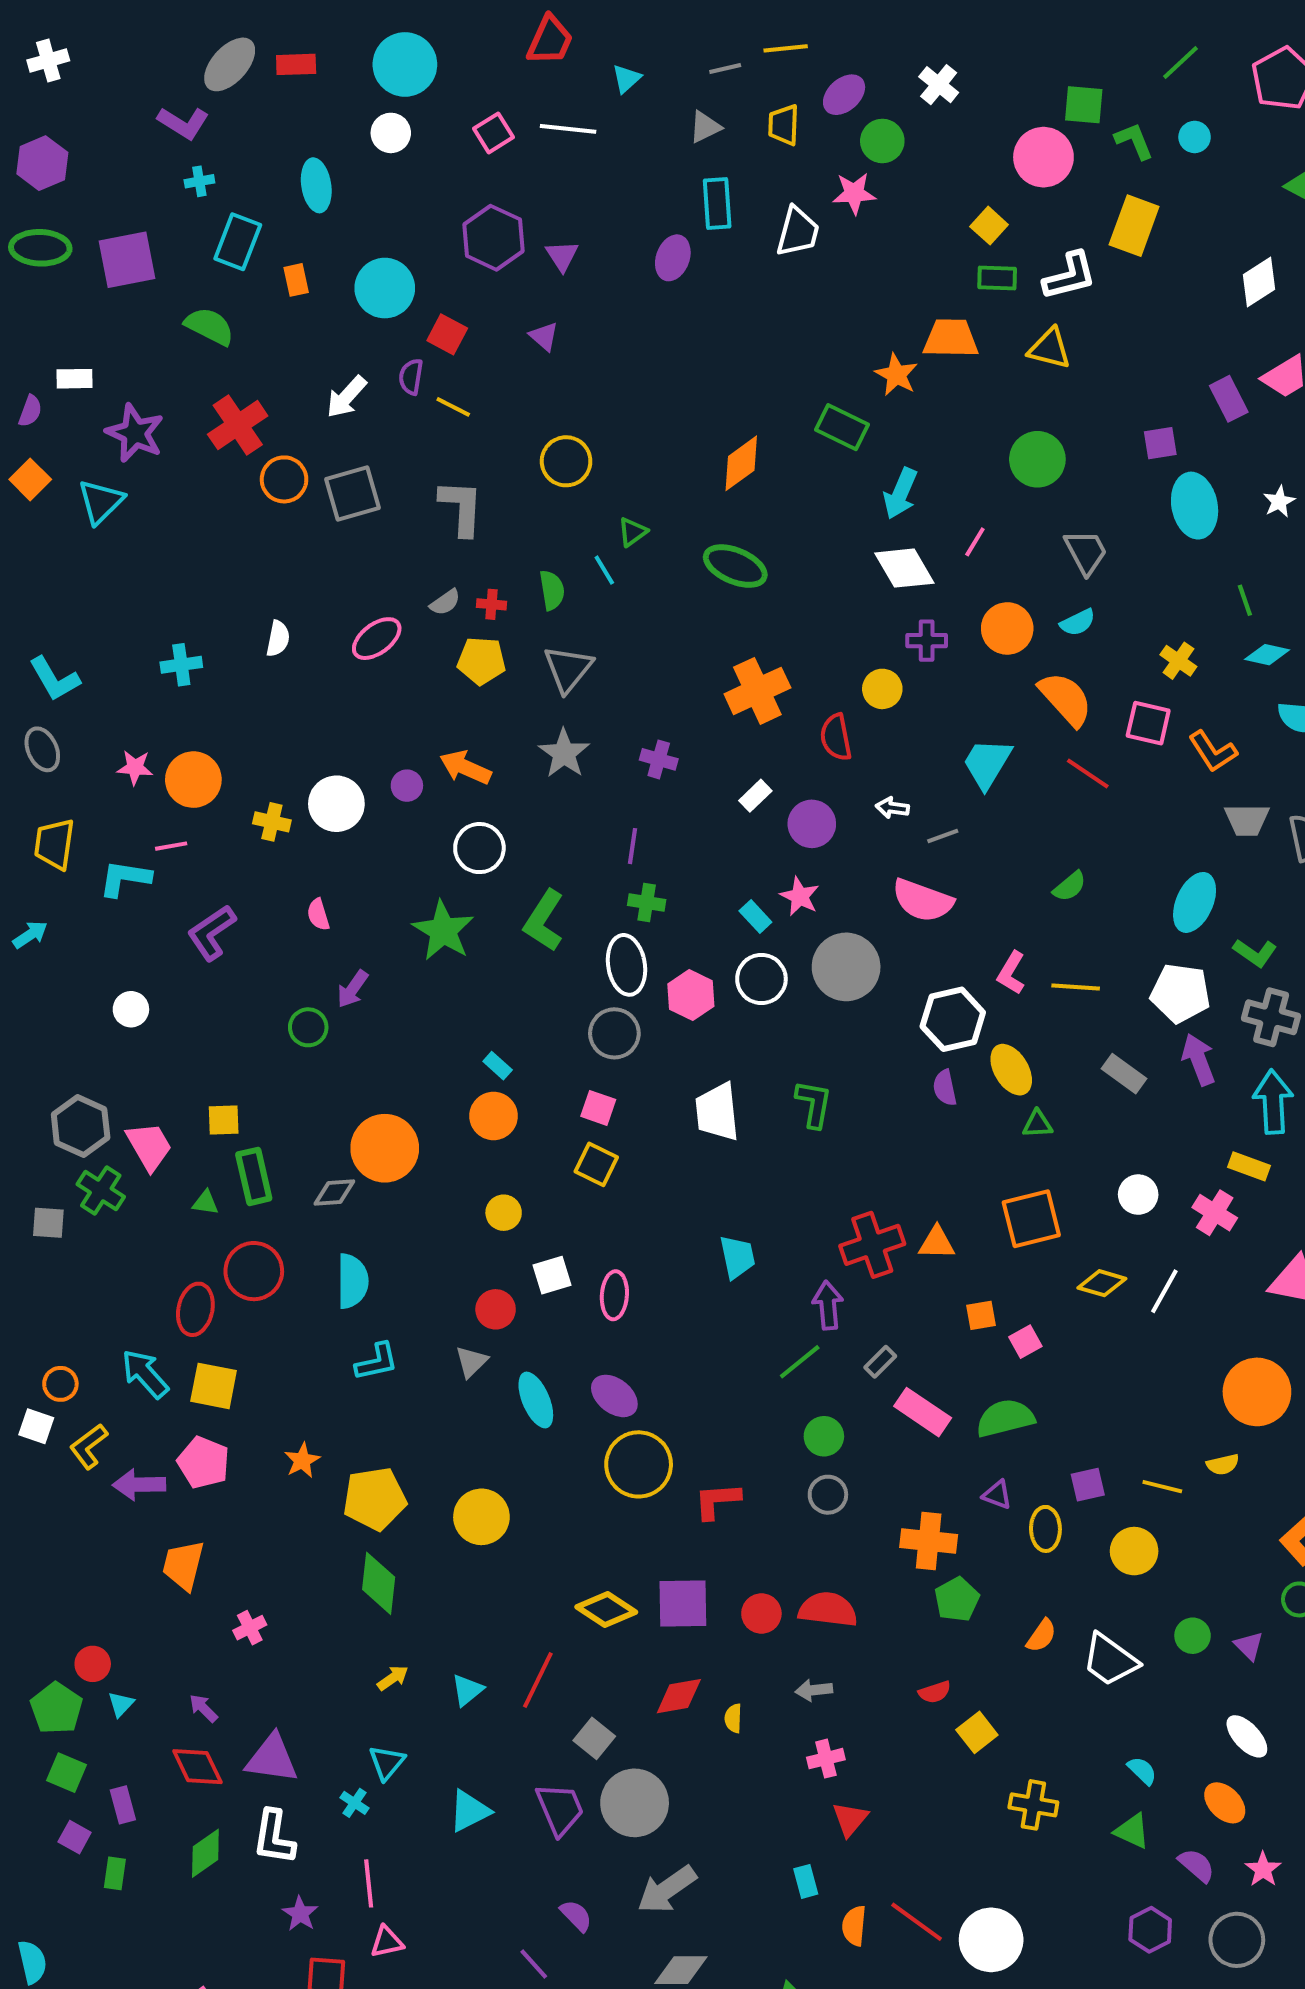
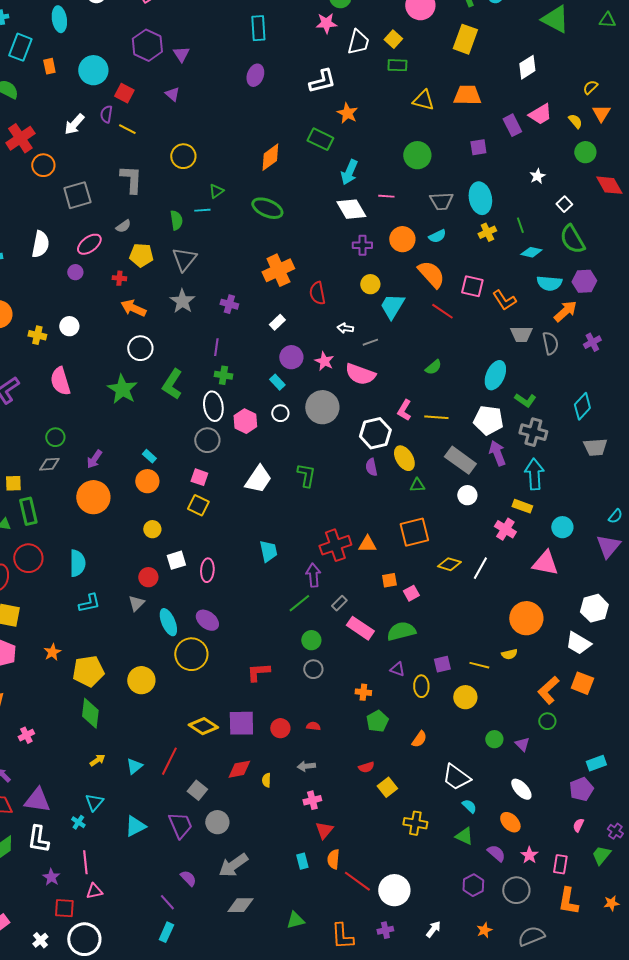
white trapezoid: (798, 232) -> (358, 42), moved
purple ellipse: (673, 258) -> (255, 75), moved
white L-shape: (1070, 276) -> (322, 81), moved
orange trapezoid: (951, 338) -> (467, 95), moved
gray square: (353, 494) -> (77, 195), moved
cyan ellipse: (1195, 506) -> (480, 198), moved
pink line: (975, 542) -> (386, 196), turned 63
gray trapezoid: (1086, 552) -> (441, 201), turned 115
cyan line: (604, 570) -> (202, 210), turned -63
red cross: (492, 604) -> (119, 278), moved
white semicircle: (278, 639) -> (40, 244), size x1.5
yellow cross: (1178, 661) -> (487, 232), moved, turned 30
yellow circle: (882, 689) -> (370, 284), moved
purple circle: (407, 786) -> (75, 272), moved
white circle: (336, 804) -> (69, 326), size x0.7
purple circle: (812, 824) -> (291, 357), moved
pink star: (800, 896) -> (324, 361), moved
pink semicircle: (318, 915) -> (60, 381), size x1.8
white circle: (761, 979) -> (280, 413), size x0.7
purple arrow: (353, 989) -> (94, 459), moved
gray rectangle: (1124, 1074) -> (460, 460), size x1.4
white trapezoid: (717, 1112) -> (258, 479), turned -140
gray diamond: (334, 1193) -> (49, 464), moved
white circle: (1138, 1195) -> (467, 495), moved
yellow circle: (639, 1464) -> (191, 654), moved
orange cross: (929, 1541) -> (363, 692), size x0.6
red semicircle: (828, 1609) -> (313, 726), size x0.5
white trapezoid: (1110, 1660) -> (456, 777), moved
gray circle: (635, 1803) -> (217, 822), size x0.7
orange semicircle: (854, 1926) -> (333, 859), moved

